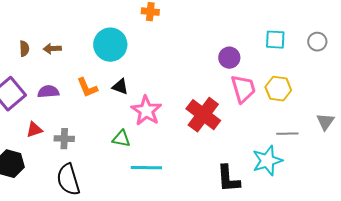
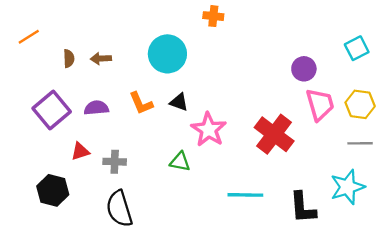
cyan square: (275, 40) -> (357, 48), turned -30
gray line: (287, 134) -> (360, 143), moved
cyan line: (146, 168) -> (245, 195), moved

